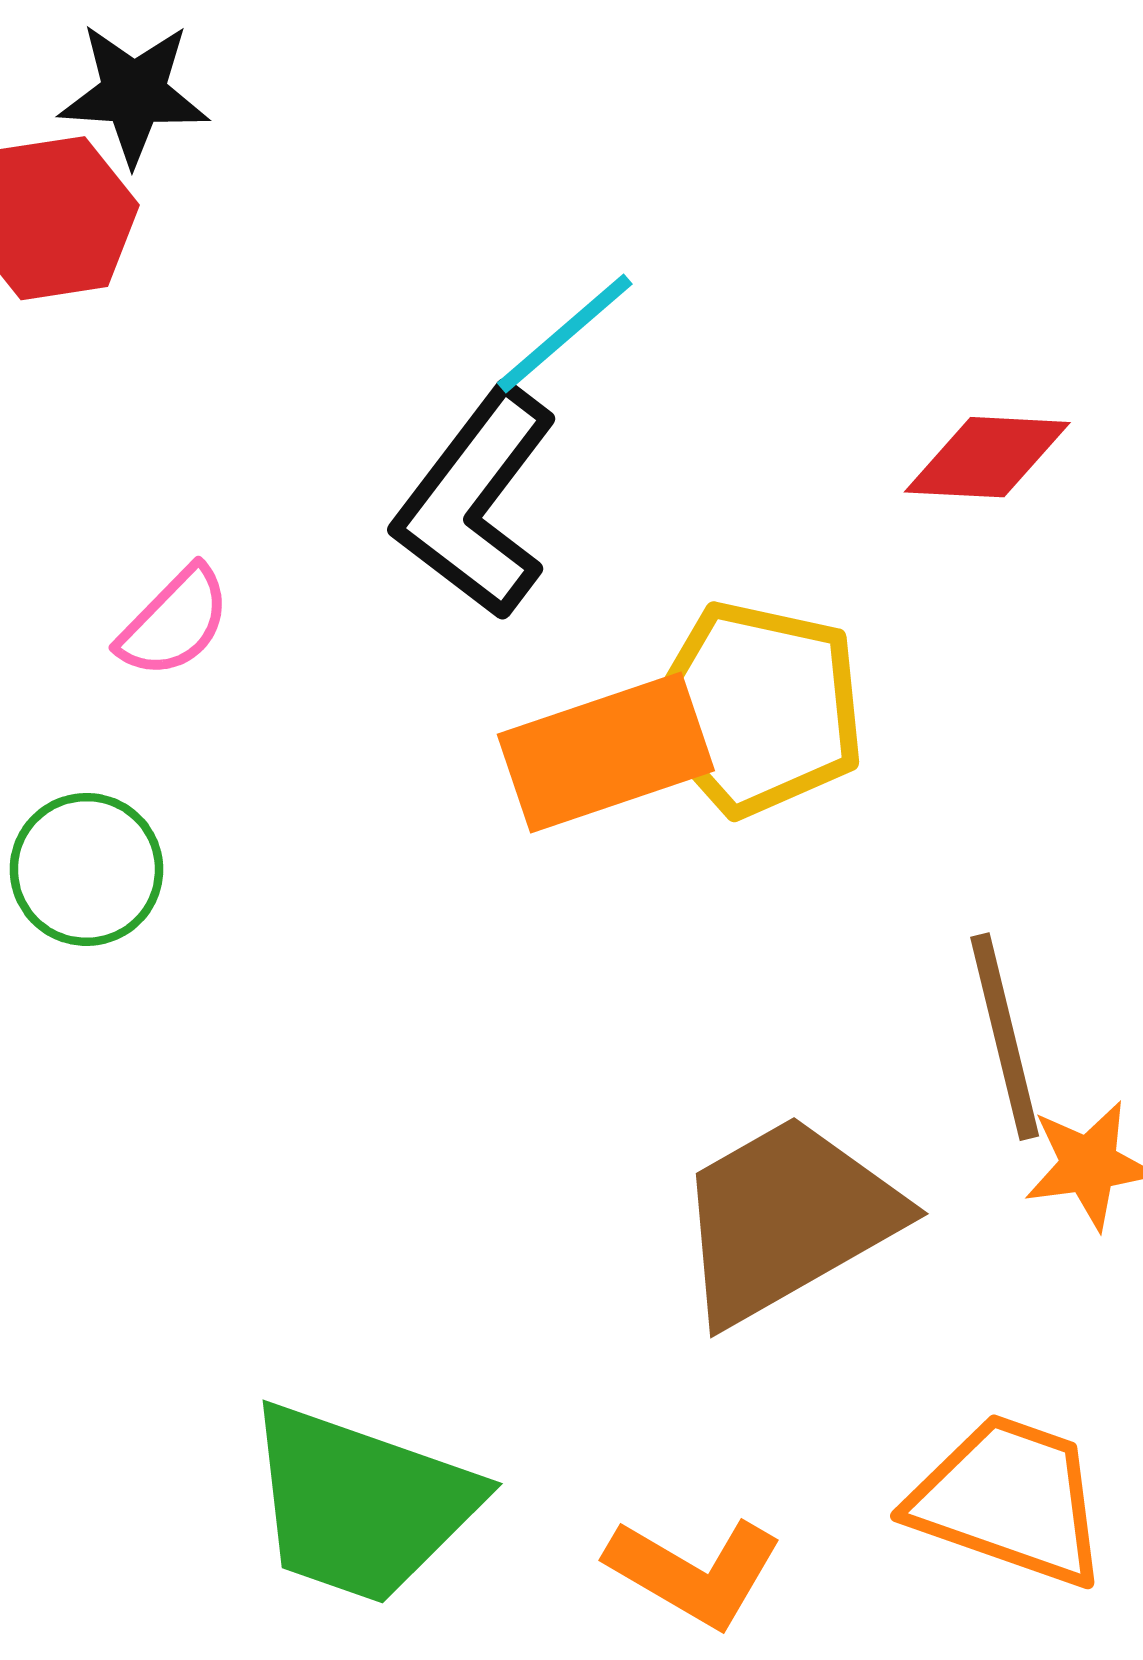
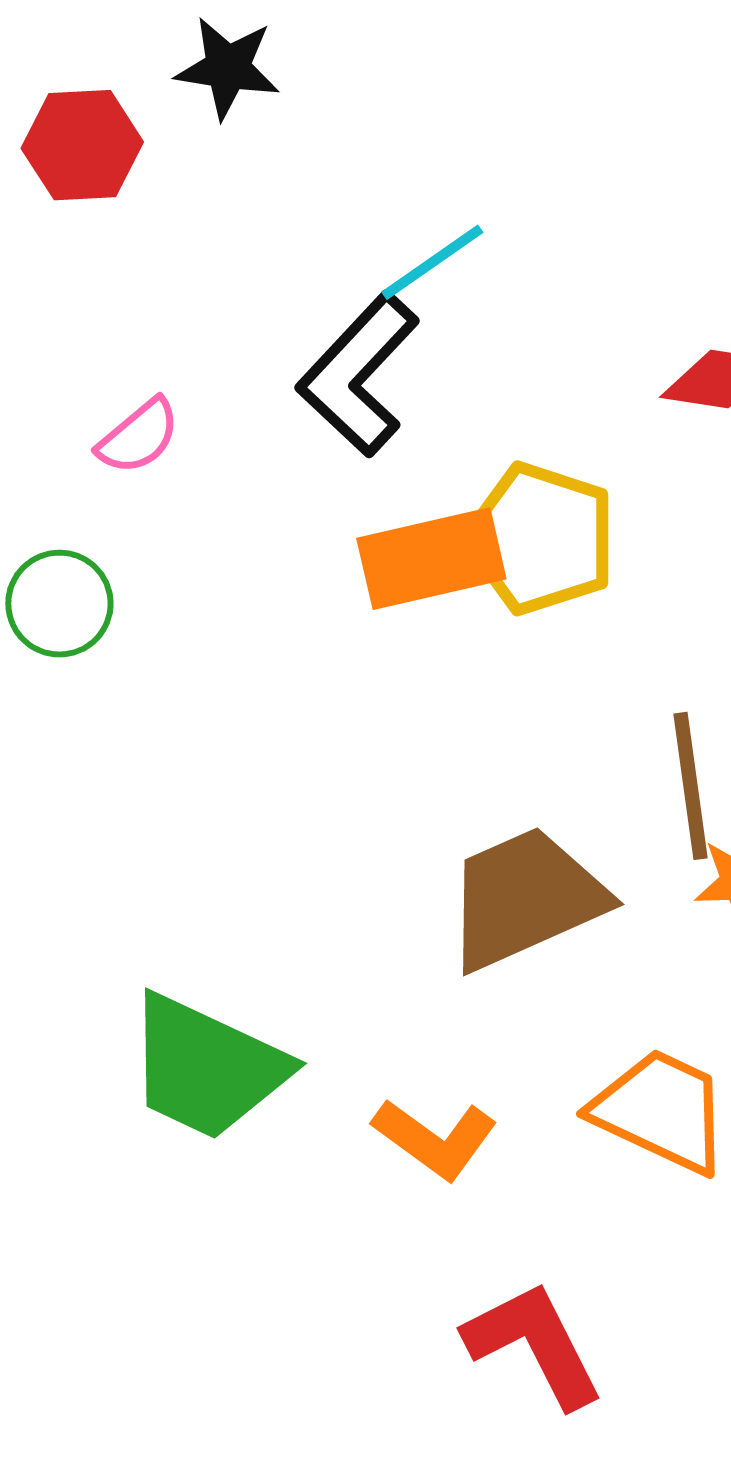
black star: (134, 94) -> (228, 68), moved

